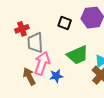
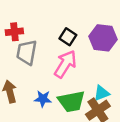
green trapezoid: (77, 55) -> (71, 101), moved
pink arrow: (42, 63) -> (65, 64), moved

